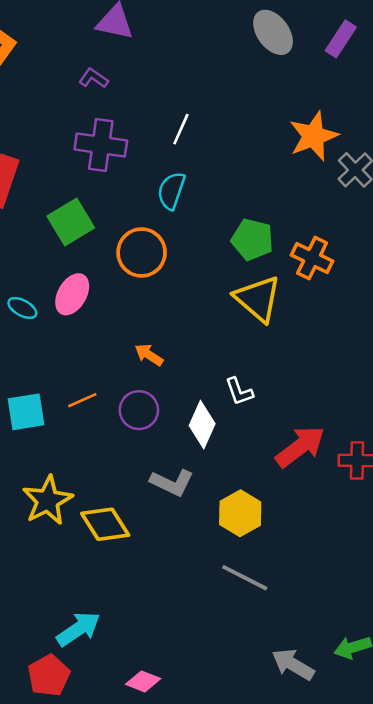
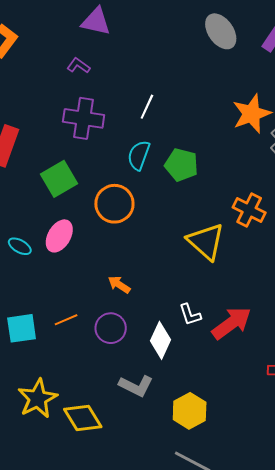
green pentagon: (252, 239) -> (181, 165), moved
red arrow: (300, 447) -> (232, 323), moved

